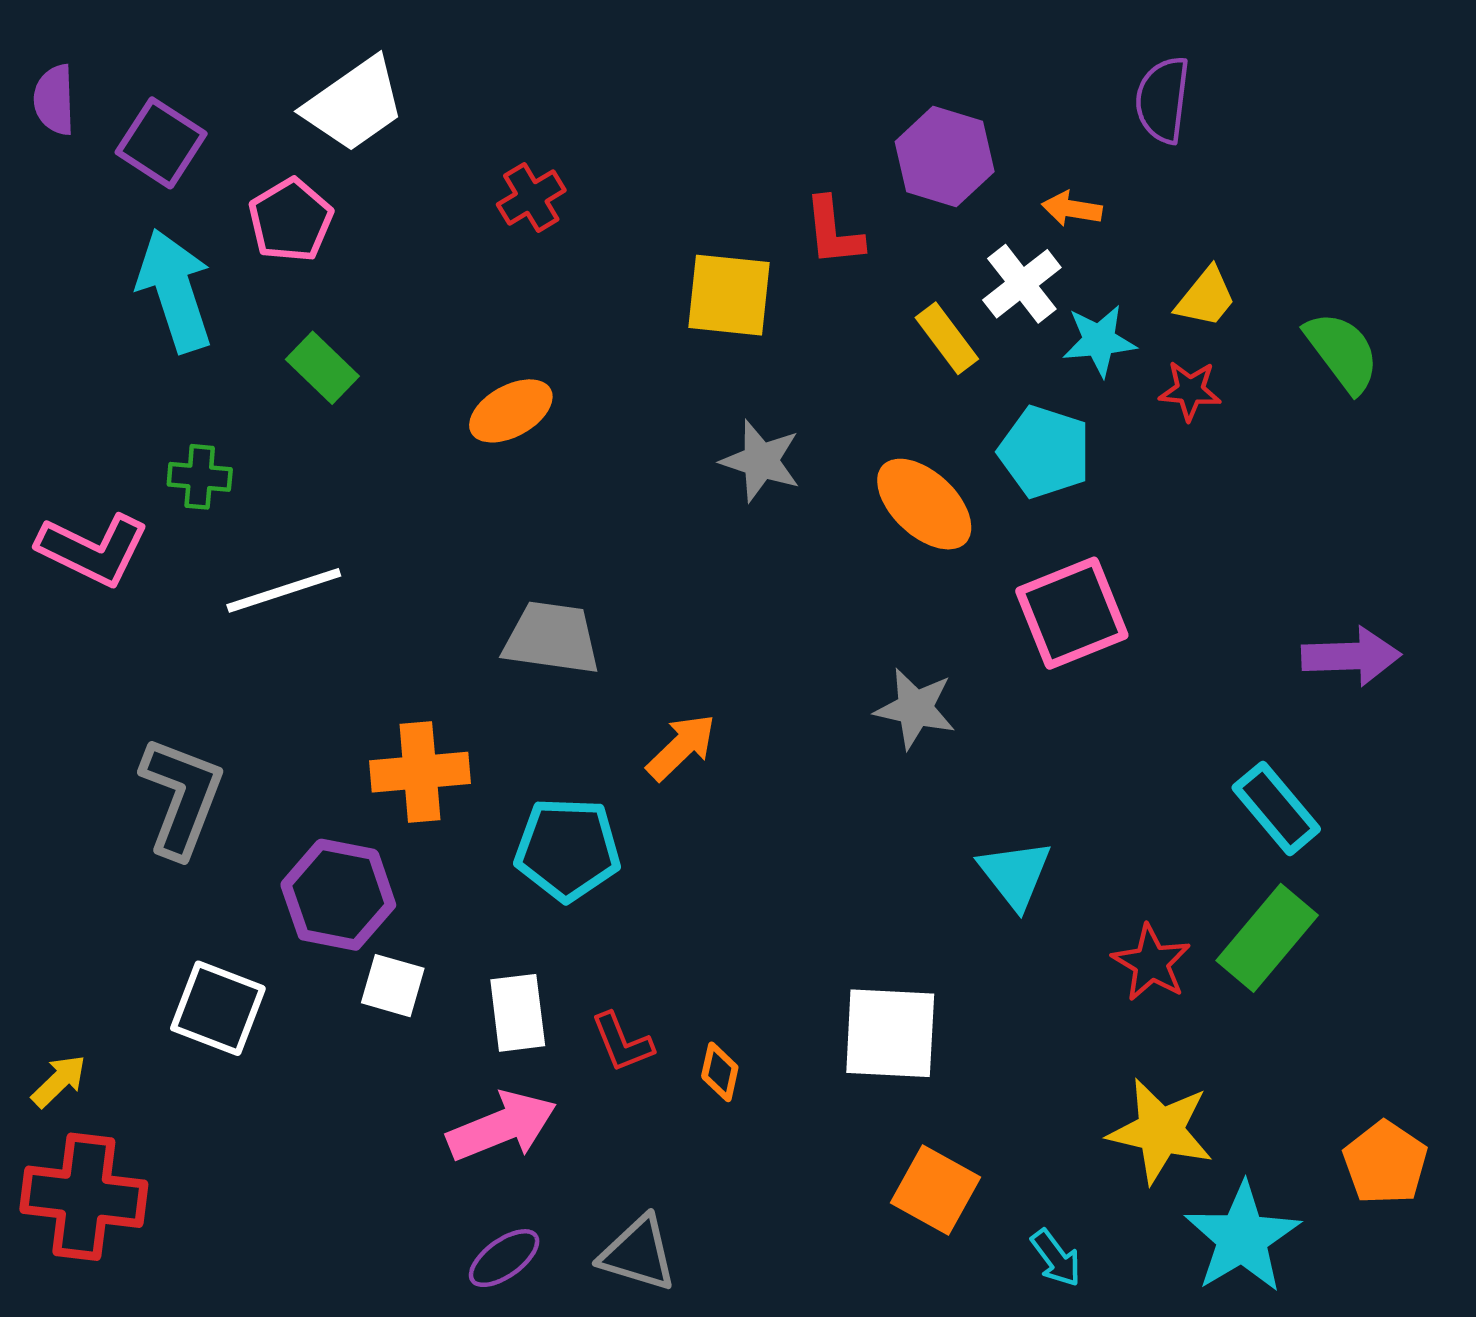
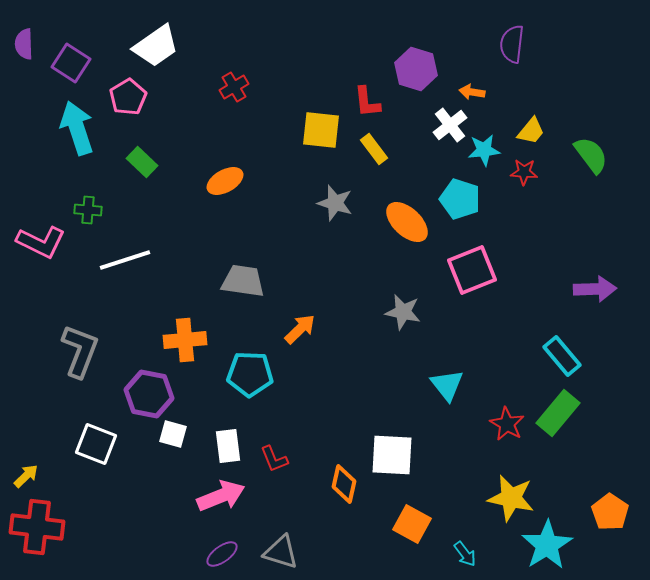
yellow rectangle: (947, 338) -> (374, 149), moved
orange diamond: (720, 1072) -> (344, 484), moved, size x1.5

